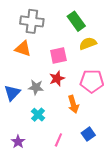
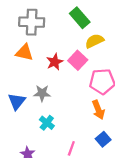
pink square: (58, 55) -> (78, 60), moved, turned -30
red star: (57, 78) -> (55, 62), moved
orange arrow: (73, 104) -> (98, 110), moved

